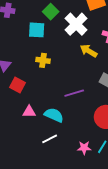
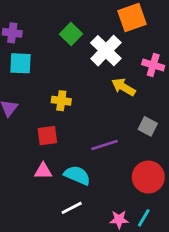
cyan square: (37, 30) -> (21, 63), moved
red square: (18, 85) -> (47, 136), moved, turned -35

